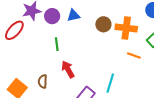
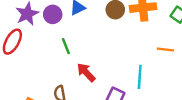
orange line: (134, 56) -> (165, 49), moved

